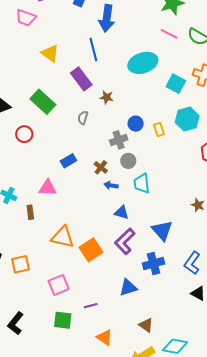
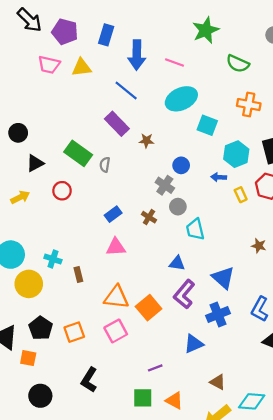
pink line: (169, 34) -> (175, 62), moved
blue line: (93, 49) -> (126, 90), turned -30
yellow triangle: (50, 53) -> (82, 67), moved, turned -36
cyan square: (176, 84) -> (207, 125), moved
gray semicircle: (83, 118) -> (105, 165), moved
yellow rectangle: (159, 130) -> (241, 195), moved
gray cross: (119, 140) -> (165, 185), turned -30
blue arrow: (111, 185) -> (219, 177), moved
pink triangle: (48, 188) -> (116, 247), moved
pink square: (59, 285) -> (116, 331), moved
green square: (63, 320) -> (143, 398), moved
black L-shape: (16, 323) -> (89, 380), moved

